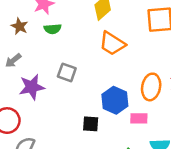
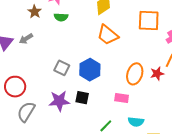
gray square: (67, 72) -> (62, 68), moved
purple star: (32, 87) -> (59, 101), moved
blue hexagon: (115, 100) -> (90, 70), moved

